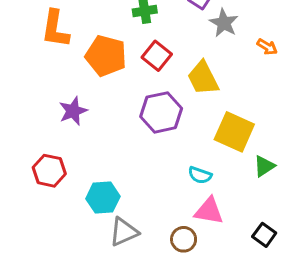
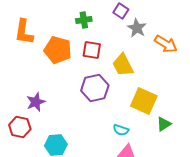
orange arrow: (267, 47) -> (166, 44), size x1.6
red square: (157, 56) -> (92, 50), turned -30
purple star: (73, 111) -> (36, 102), moved

